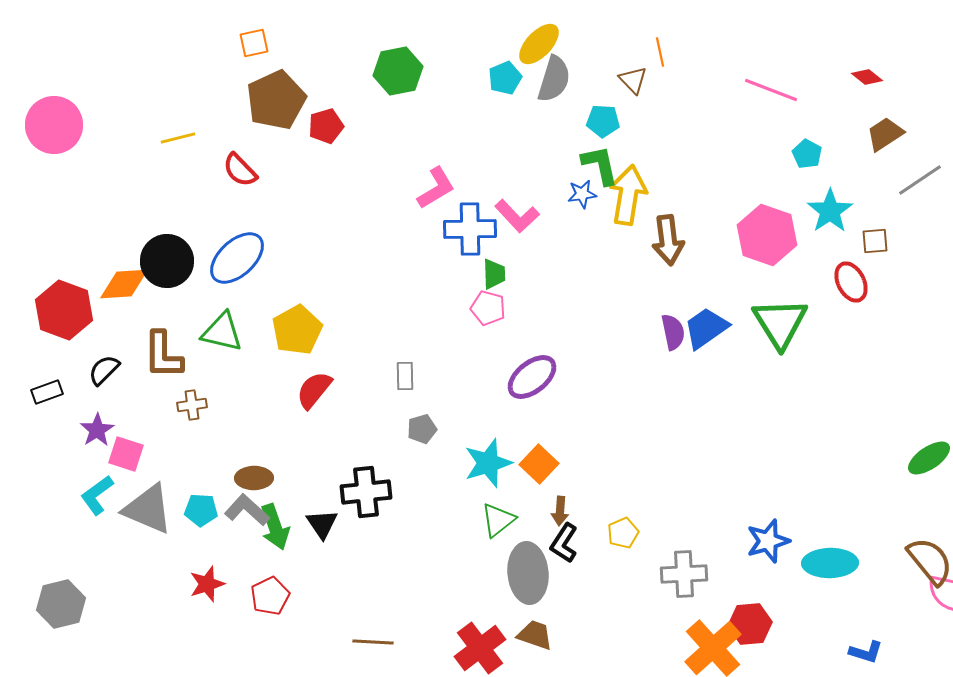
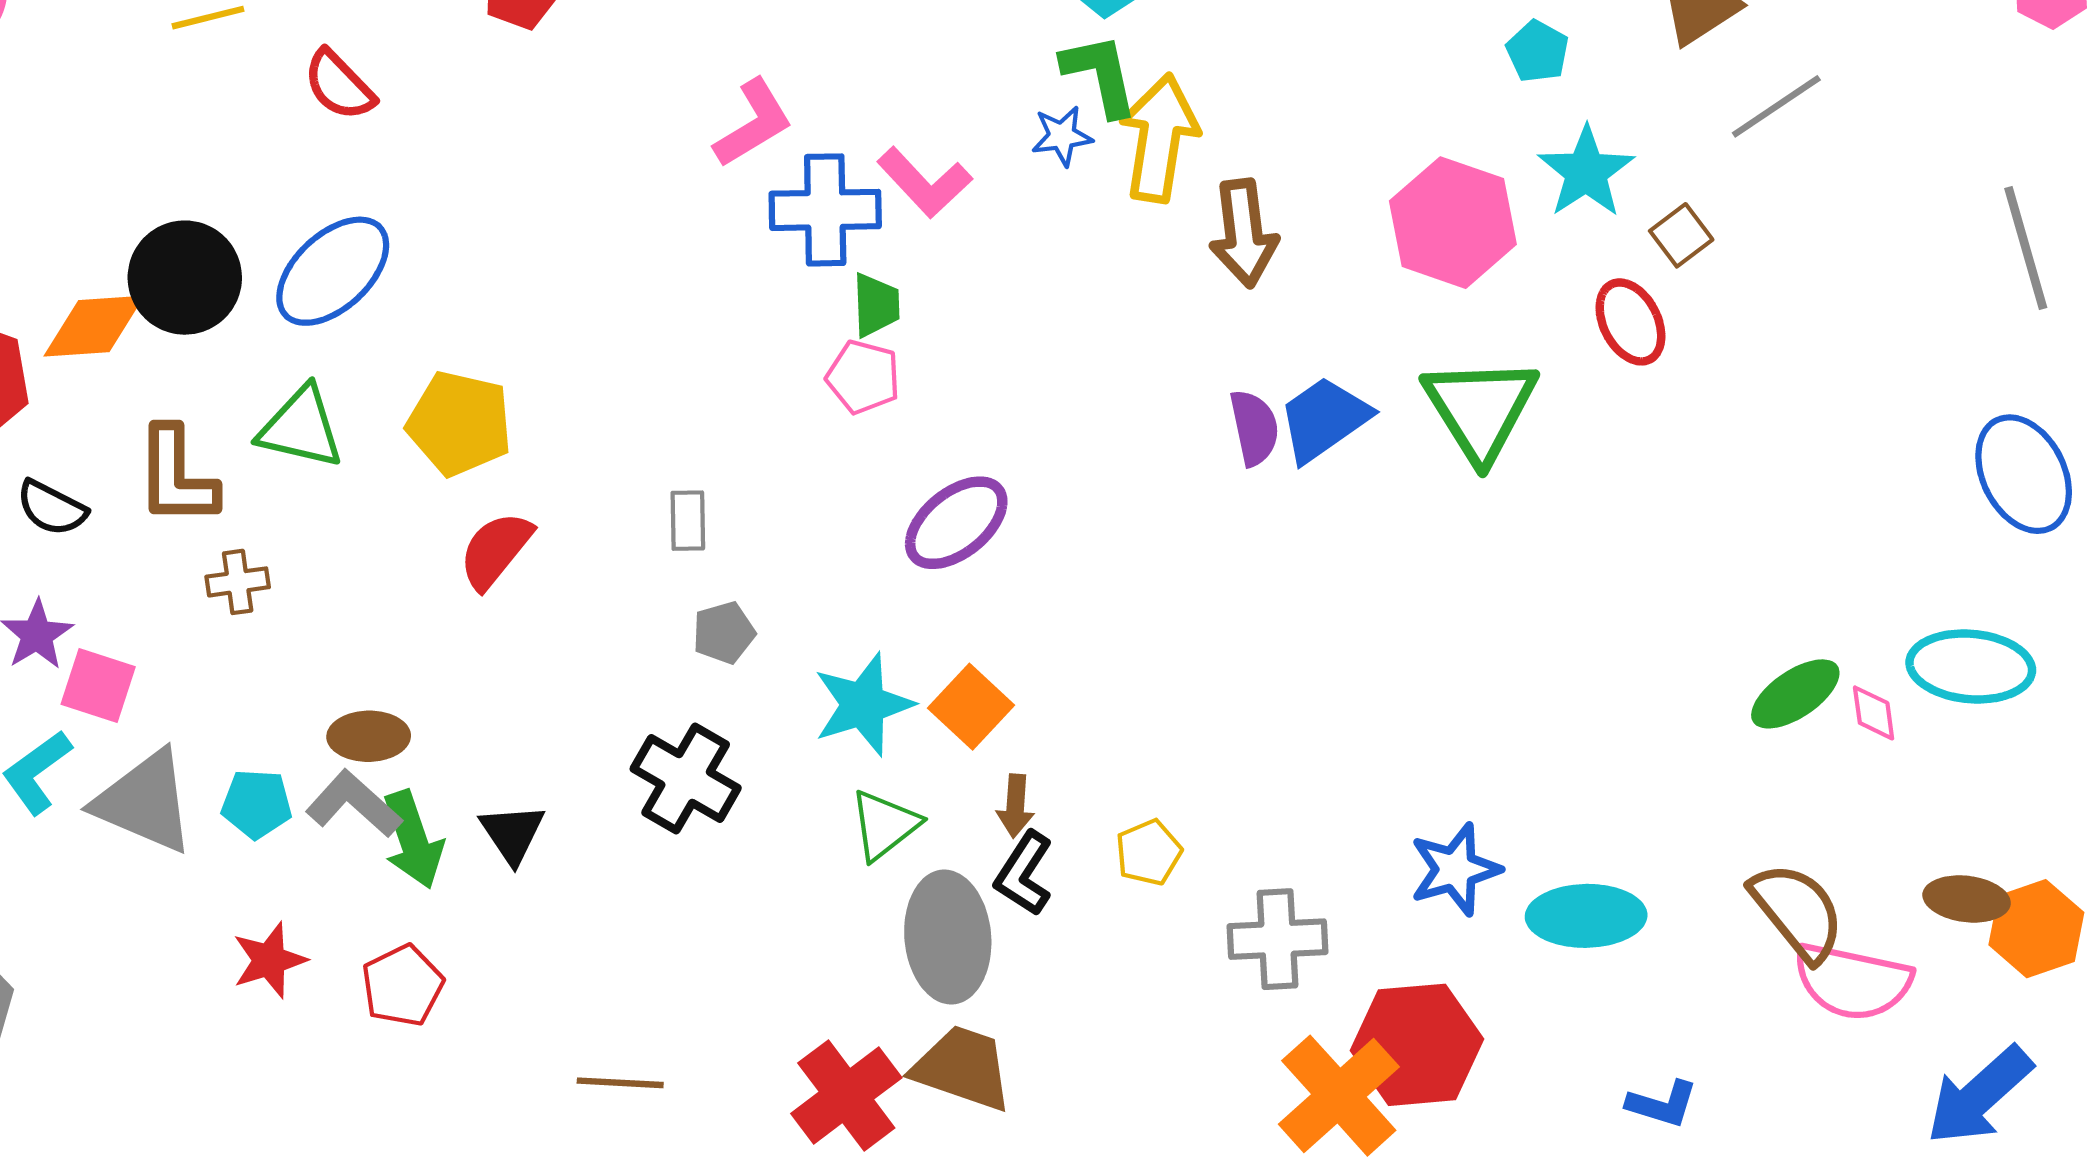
brown square: (875, 241) -> (1681, 235), turned -32
yellow pentagon: (297, 330) -> (460, 423), turned -30
black semicircle: (104, 370) -> (52, 508), turned -108
black cross: (366, 492) -> (686, 778), moved, turned 36
red hexagon: (750, 624) -> (1417, 1045), size x1.4
brown trapezoid: (535, 635) -> (963, 1068), size x1.4

